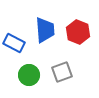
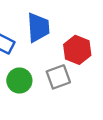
red hexagon: (78, 32) -> (77, 50), moved

